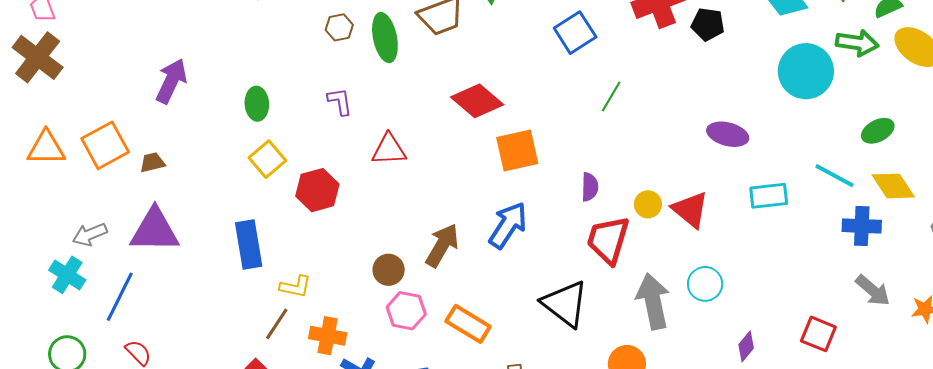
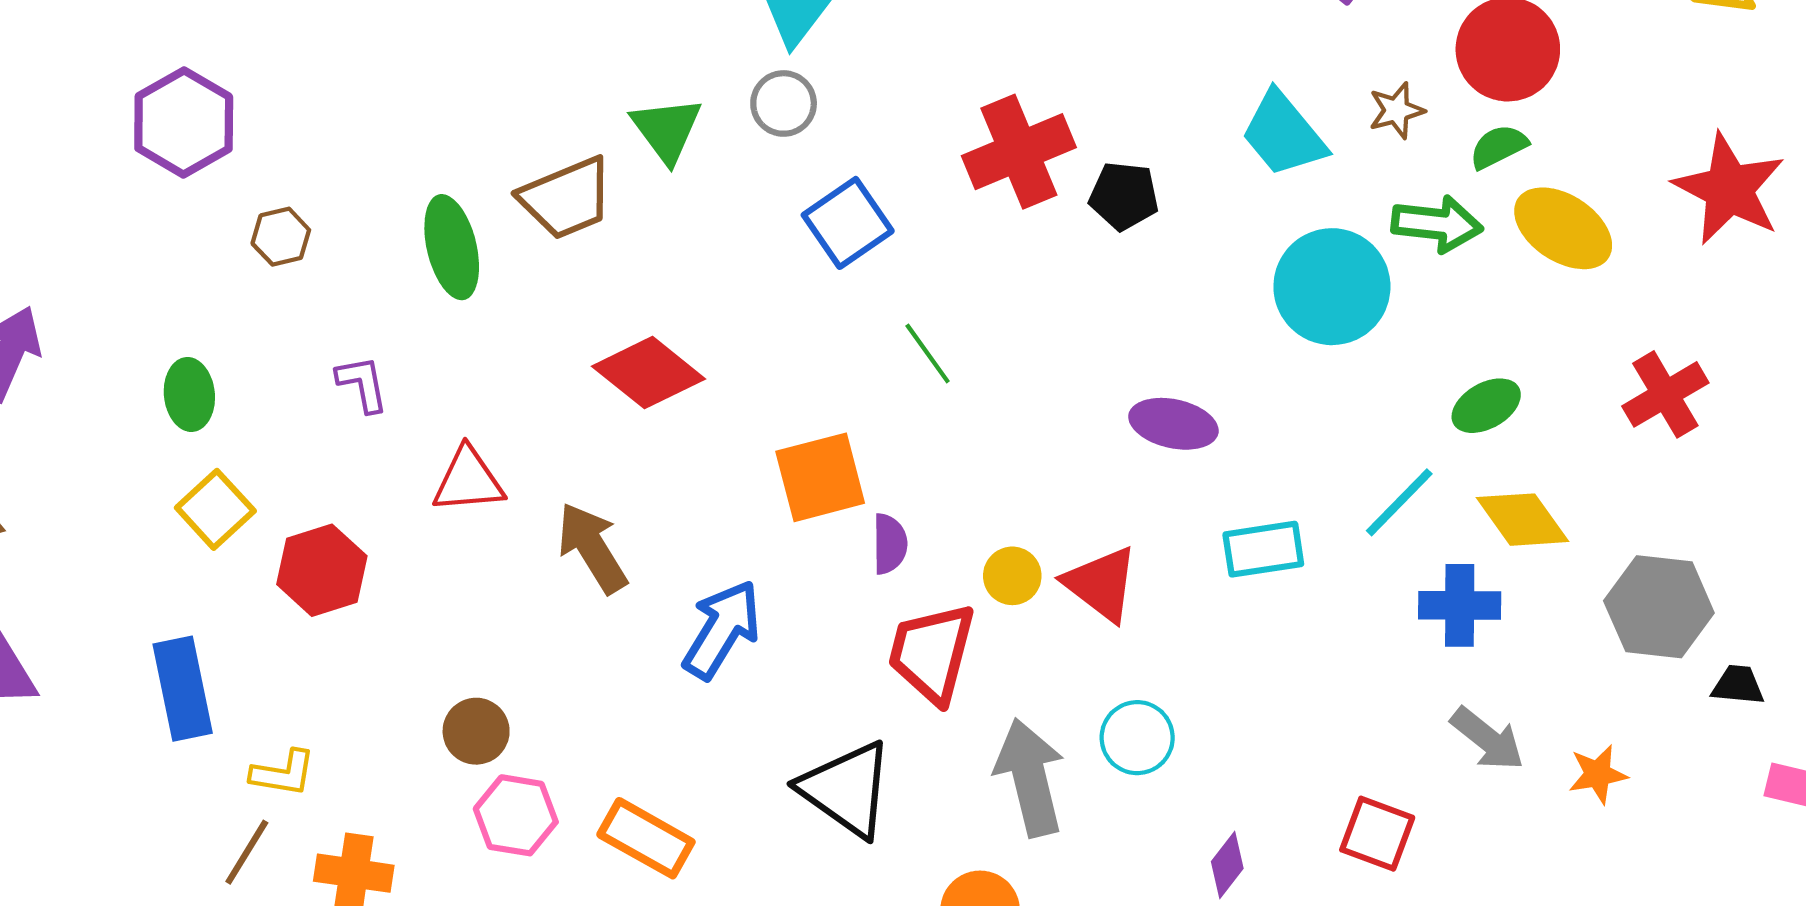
brown hexagon: (339, 27) -> (281, 237), moved
green line: (611, 96) -> (928, 354), turned -64
orange square: (517, 150) -> (820, 477), moved
cyan line: (835, 176) -> (1399, 502), turned -72
brown arrow: (442, 245) -> (592, 548), moved, turned -60

